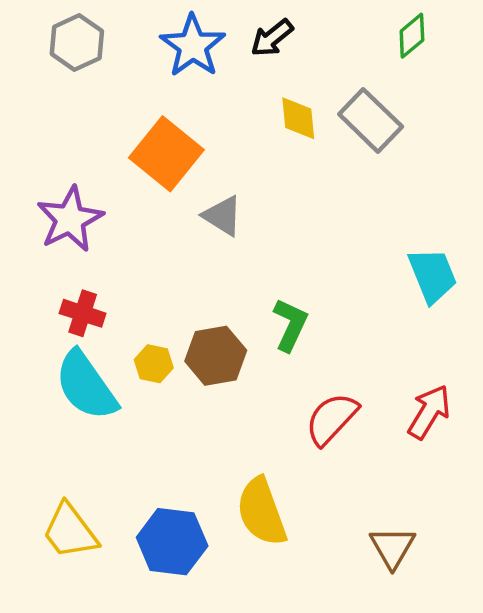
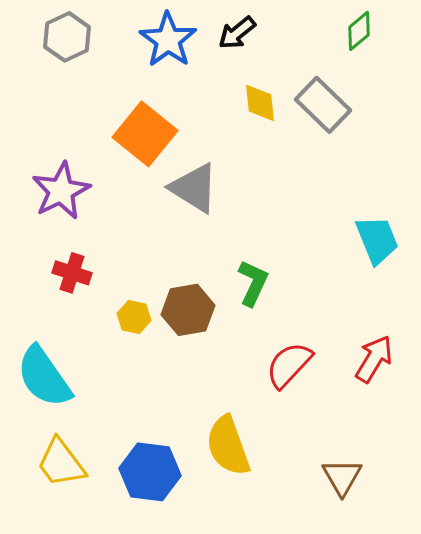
gray triangle: (223, 216) -> (194, 188), size x1.4
cyan semicircle: (86, 386) -> (44, 377), moved

